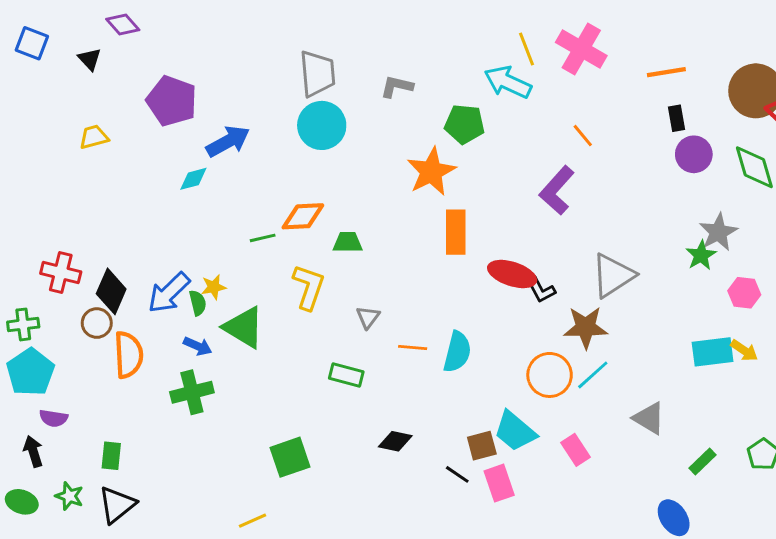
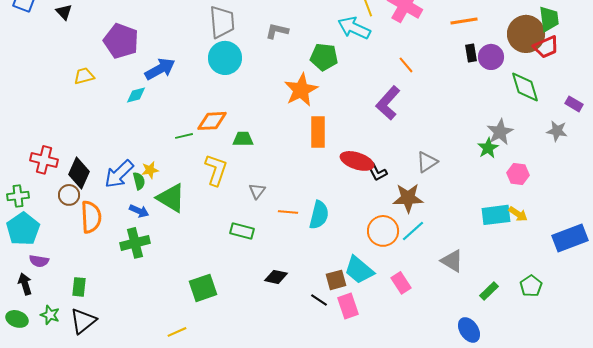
yellow trapezoid: (94, 137) -> (84, 76), moved
purple circle: (694, 154) -> (491, 57), moved
gray triangle: (613, 275) -> (427, 162), size x0.7

